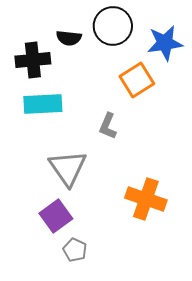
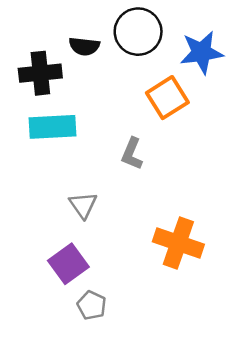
gray triangle: (68, 168) -> (83, 205), size x0.6

